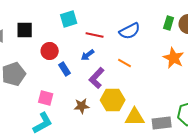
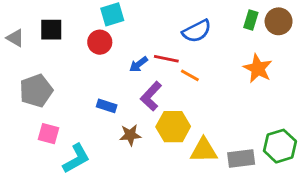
red line: (95, 35) -> (166, 59), moved
red circle: (50, 51) -> (100, 42), moved
blue rectangle: (65, 69) -> (107, 106), moved, turned -40
pink square: (46, 98) -> (49, 134), moved

